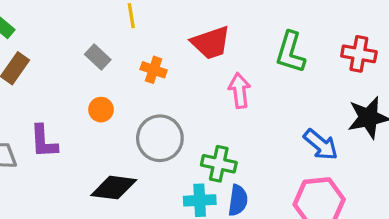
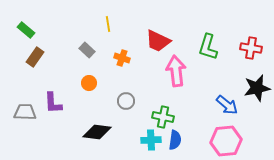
red trapezoid: (211, 43) -> (158, 41), turned 44
pink arrow: (239, 90) -> (176, 71), size x1.4
gray circle: (160, 138) -> (126, 101), size x0.6

